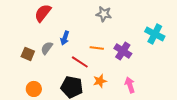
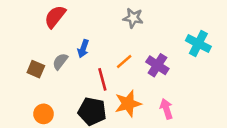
orange line: (97, 48) -> (124, 61), turned -48
red line: (80, 62) -> (102, 79), turned 42
orange star: (100, 81) -> (128, 104), size x1.5

